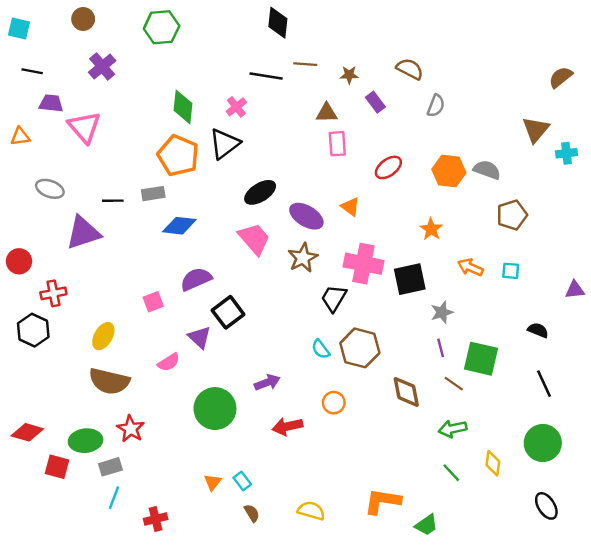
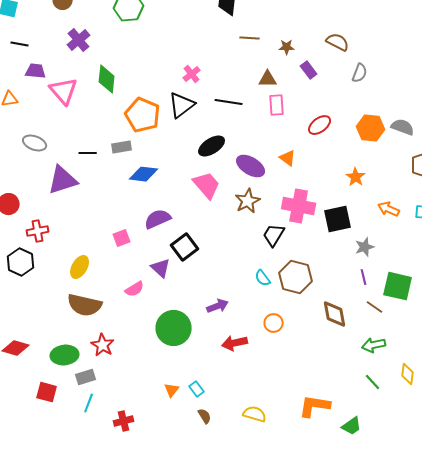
black line: (266, 76) -> (229, 102), moved
green diamond: (183, 107) -> (107, 79), moved
red square: (57, 467) -> (47, 392), moved

